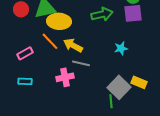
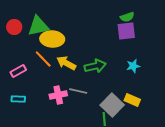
green arrow: (102, 14) -> (95, 66), moved
cyan star: (121, 48) -> (133, 66), moved
gray line: (81, 63) -> (78, 91), moved

